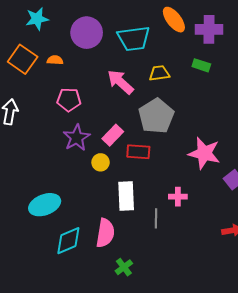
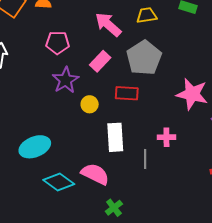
pink rectangle: (113, 135) -> (100, 61), moved
pink semicircle: (105, 233) -> (95, 174), turned -72
cyan diamond: (68, 241) -> (59, 182), turned 60

